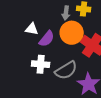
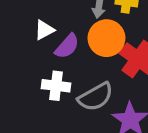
white triangle: (32, 29) -> (44, 30), turned -40

